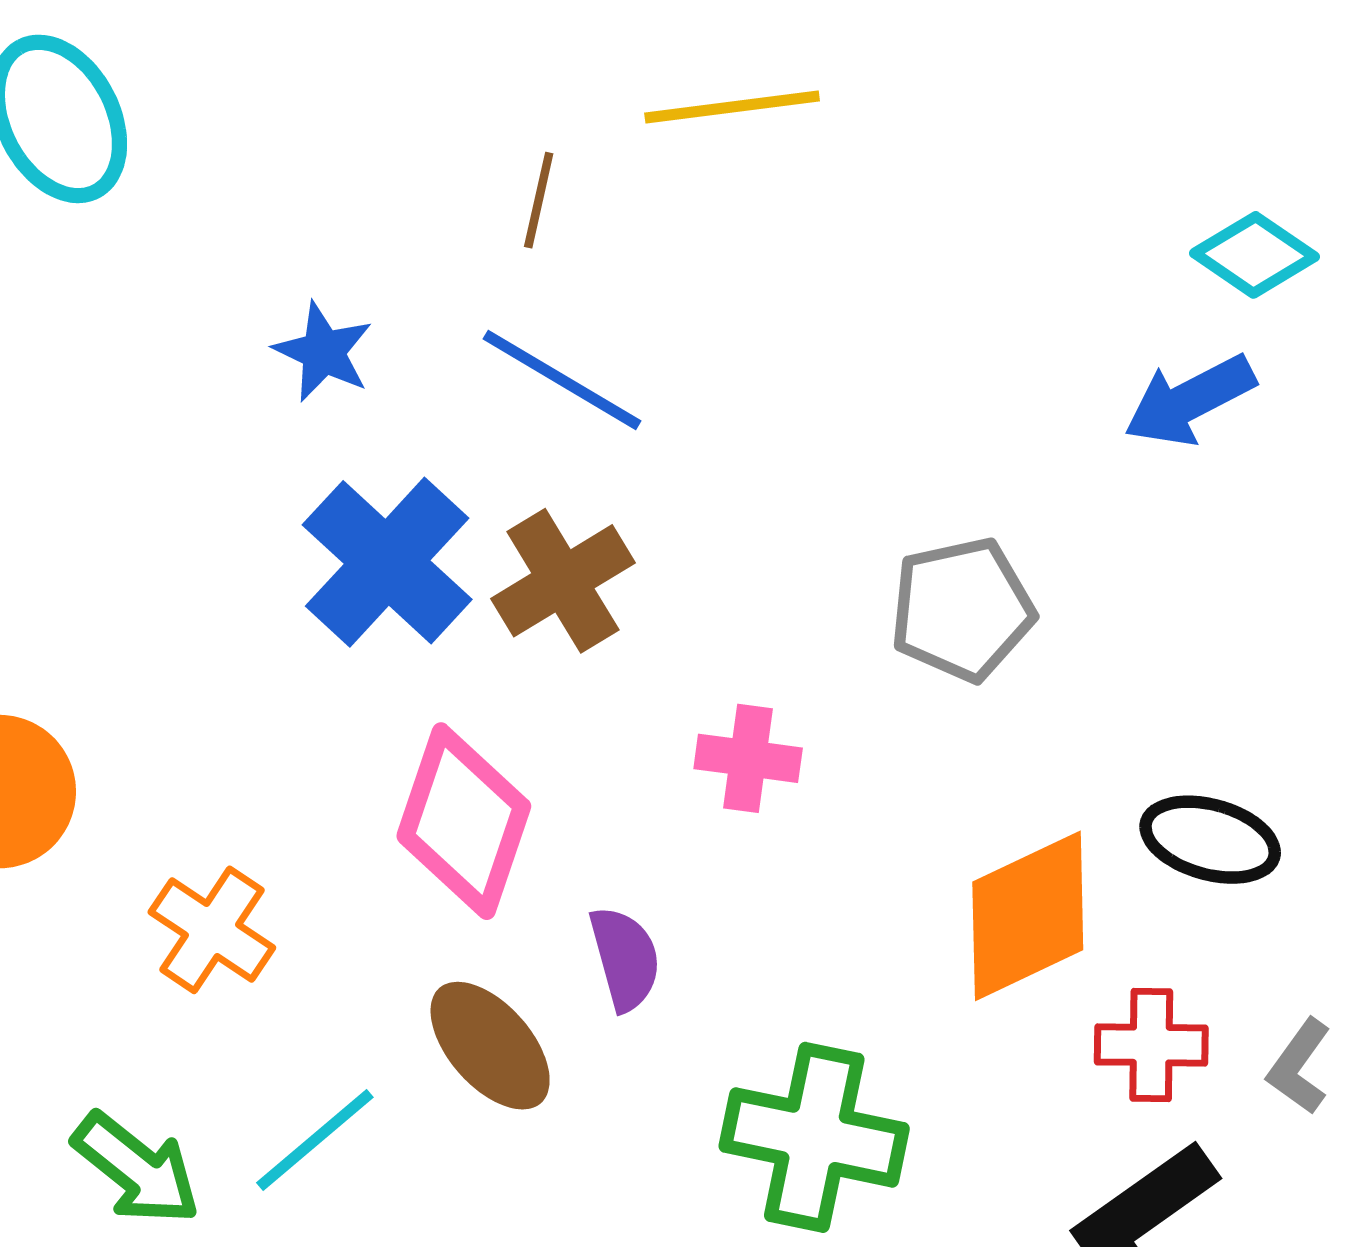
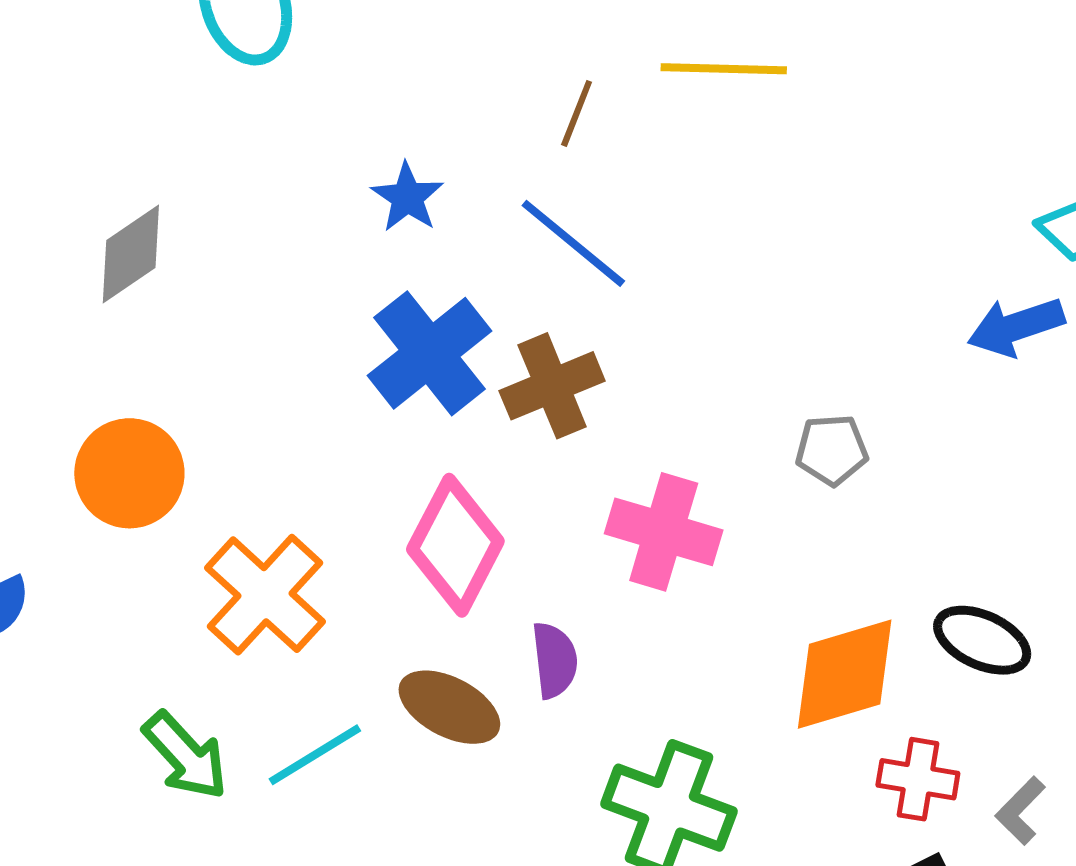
gray pentagon: (962, 609) -> (832, 450), size x0.7
pink cross: (748, 758) -> (664, 532), size x1.5
orange cross: (212, 930) -> (265, 595), size x1.4
brown ellipse: (490, 1046) -> (449, 707), turned -30

